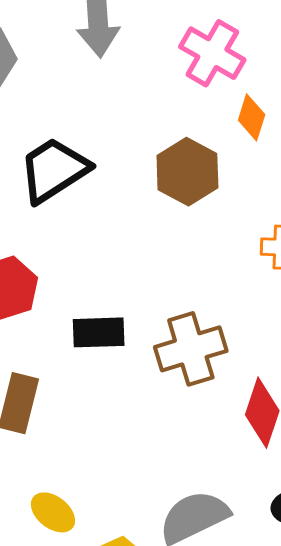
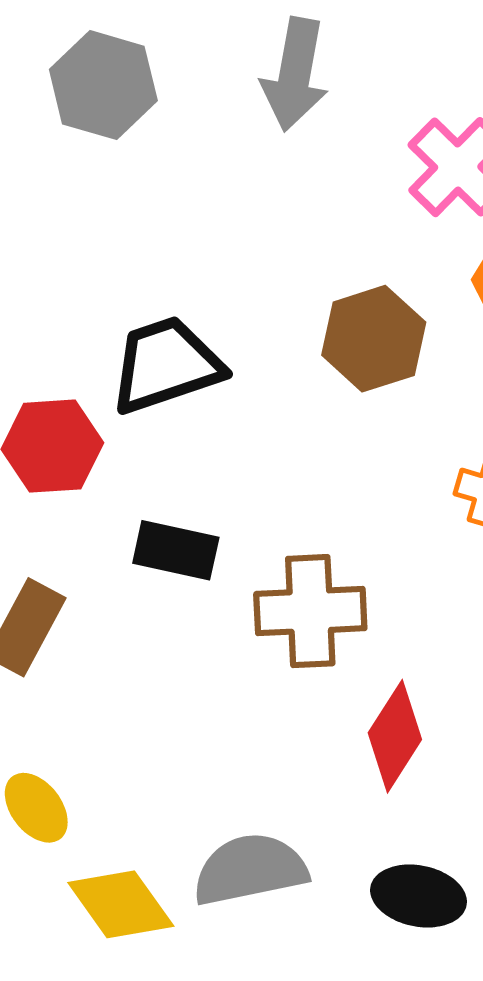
black trapezoid: (54, 170) -> (166, 365), moved

